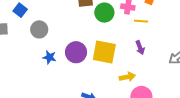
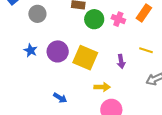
yellow line: (141, 21) -> (146, 50), moved
gray circle: (39, 29) -> (37, 14), moved

